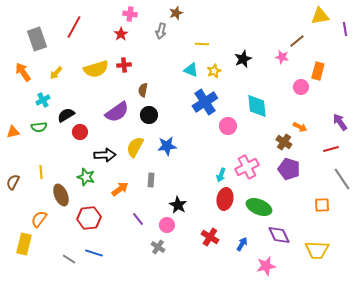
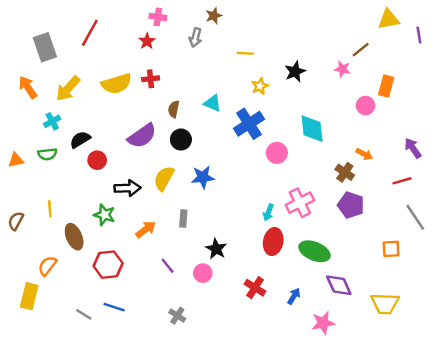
cyan triangle: (191, 70) -> (212, 103), moved
yellow arrow: (56, 73) -> (68, 89), size x1.6
gray cross: (158, 247) -> (177, 316), moved

